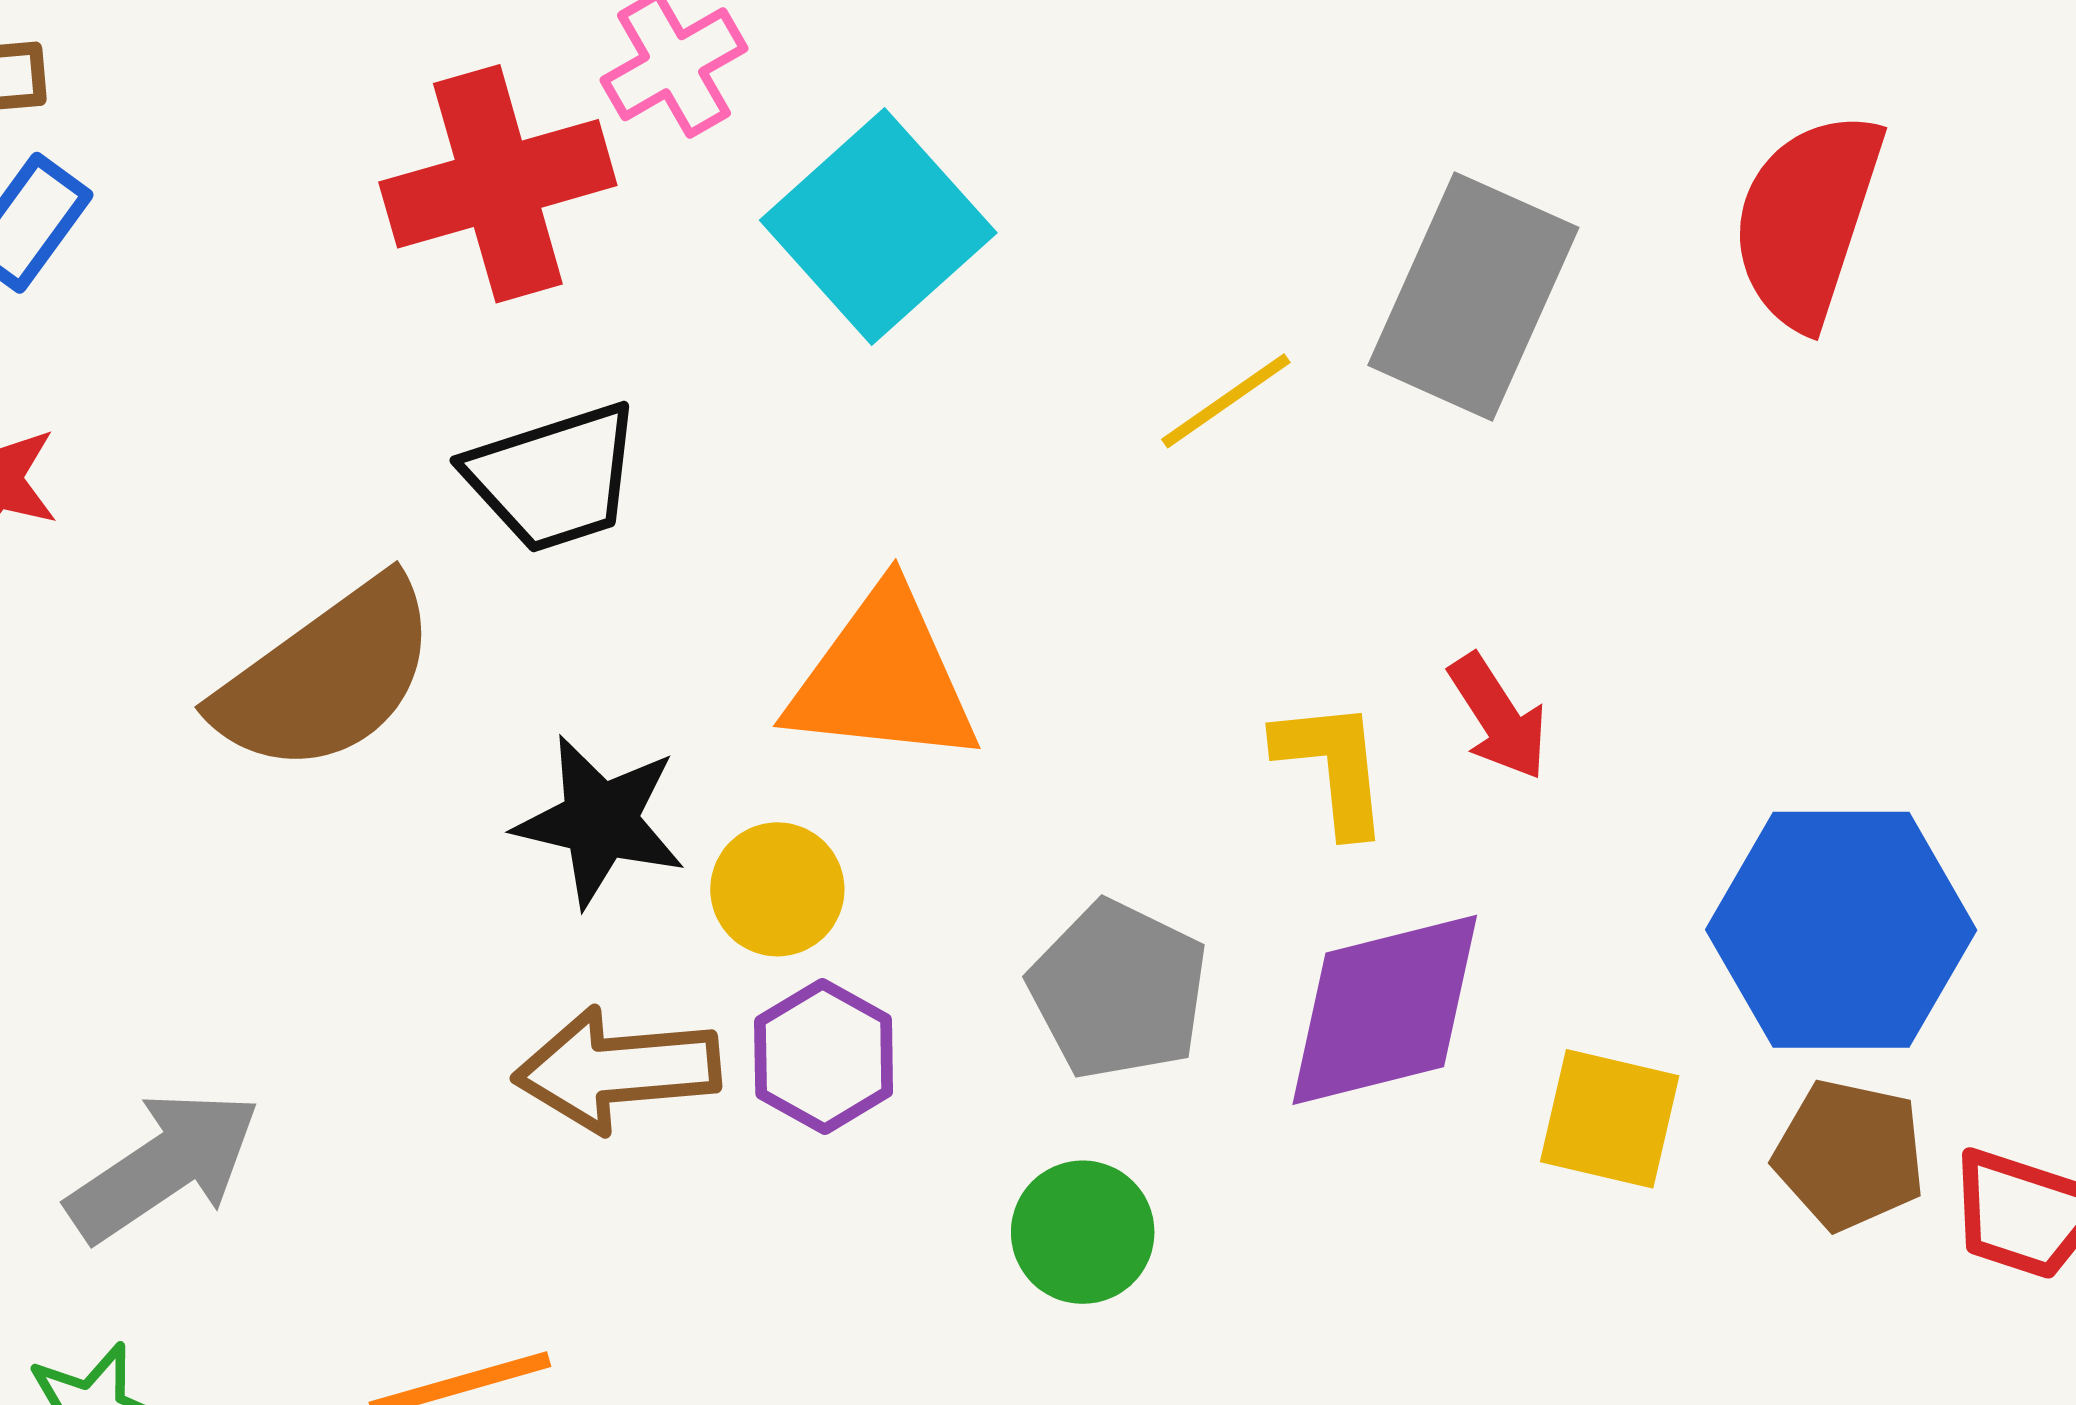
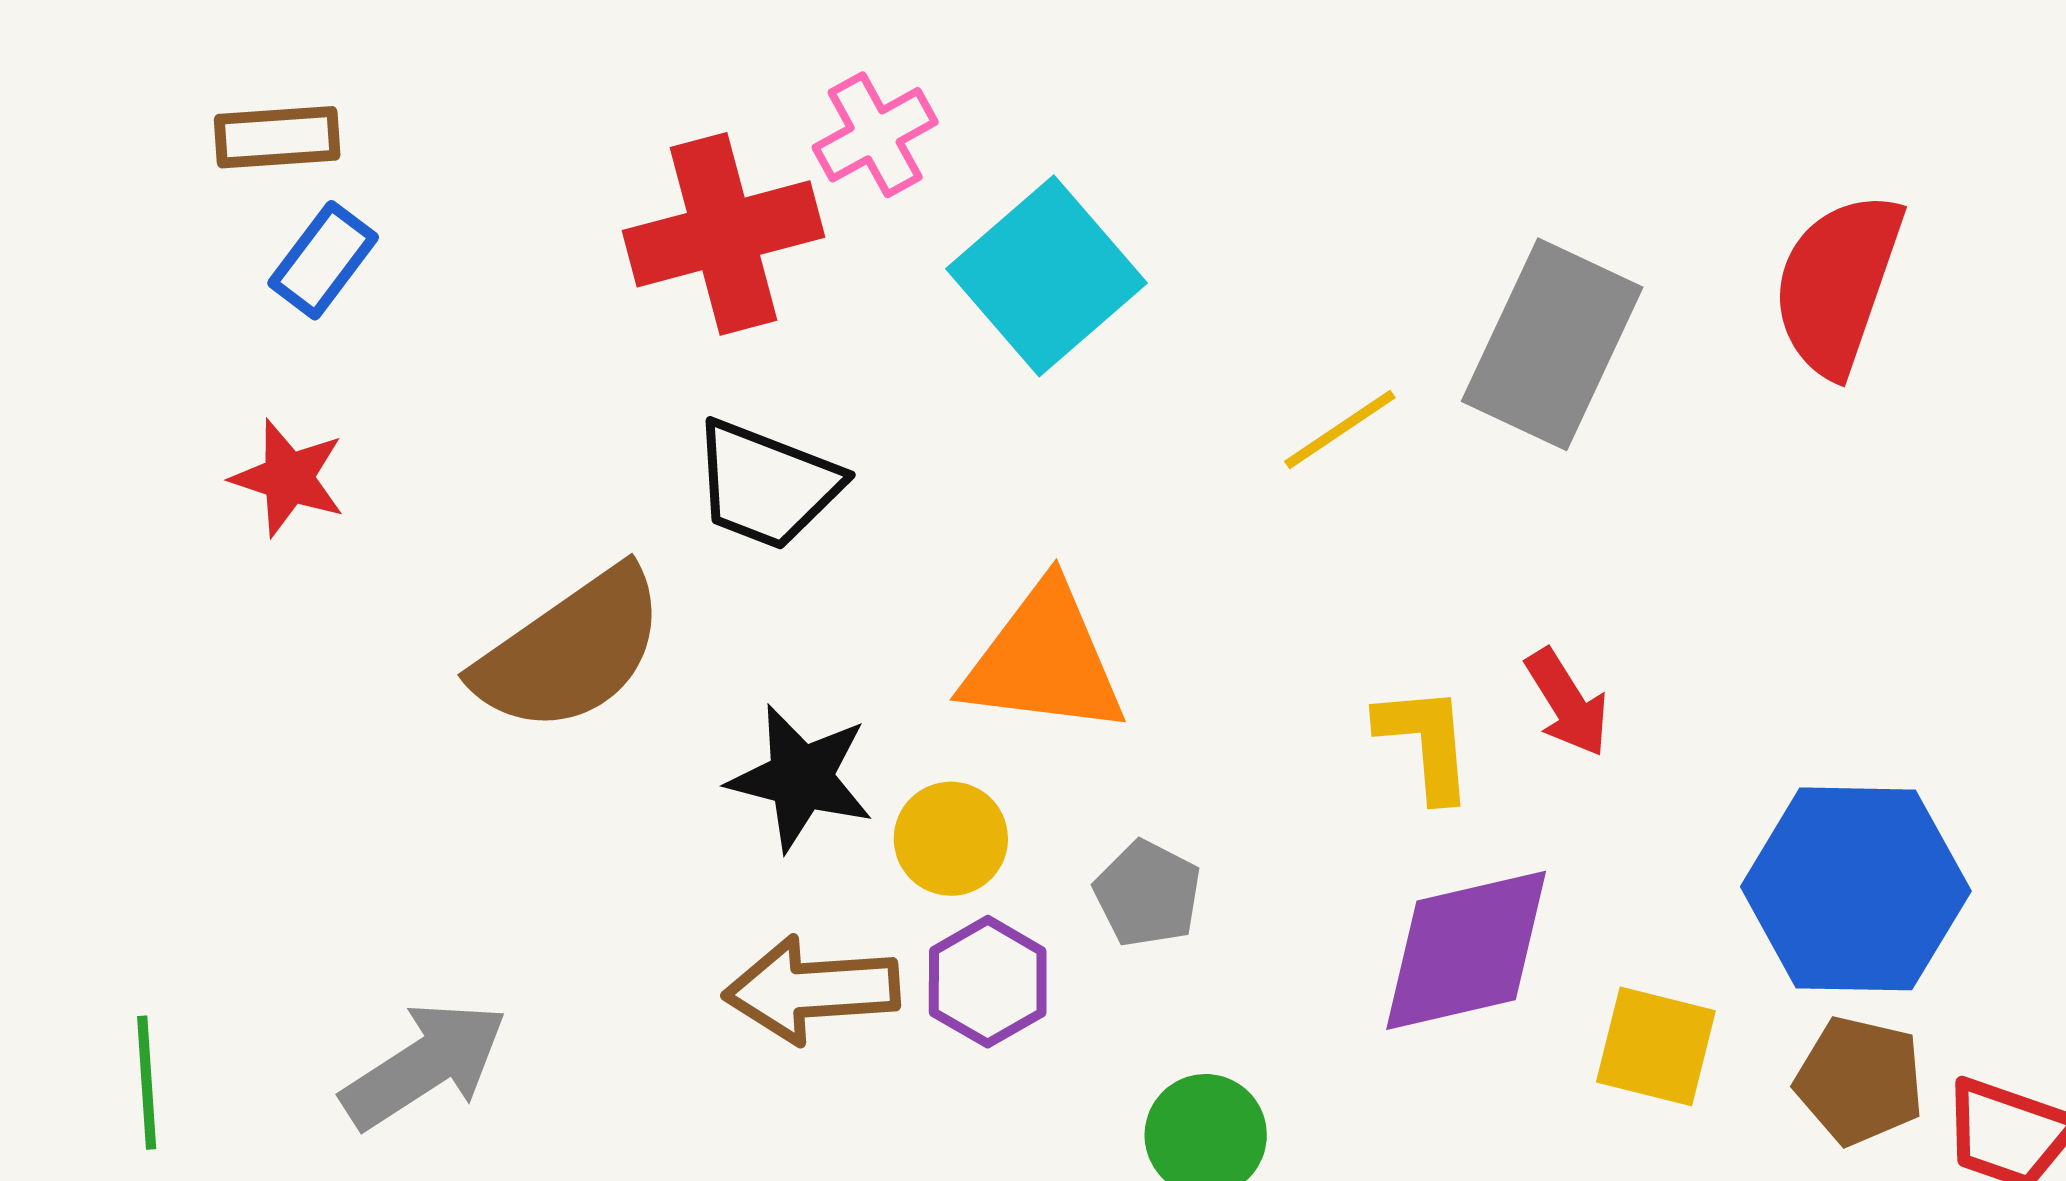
black trapezoid: (554, 478) -> (766, 485), turned 38
gray pentagon: (1118, 990) -> (1148, 894), moved, size x0.7

